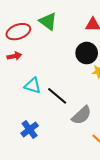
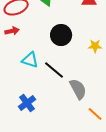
black circle: (87, 53) -> (61, 35), moved
gray semicircle: (82, 115) -> (78, 89), turned -75

